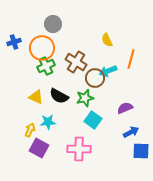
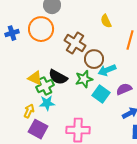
blue cross: (14, 42) -> (12, 33), moved
green cross: (46, 66) -> (45, 86), moved
cyan arrow: (108, 71) -> (107, 70), moved
cyan square: (93, 120) -> (101, 94), moved

